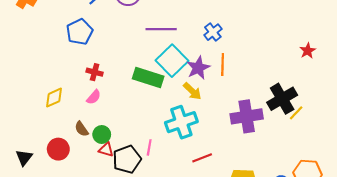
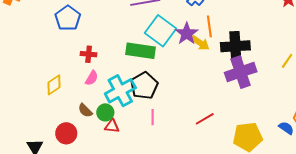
yellow arrow: (192, 91) -> (200, 43), moved
black cross: (282, 99) -> (235, 46), moved, turned 36
cyan cross: (181, 122) -> (120, 91), moved
black pentagon: (127, 159) -> (144, 86), moved

